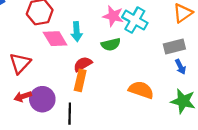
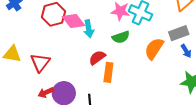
pink diamond: (55, 39) -> (74, 21), moved
orange rectangle: (80, 80) -> (108, 72), moved
orange semicircle: (141, 90) -> (154, 49), moved, turned -70

